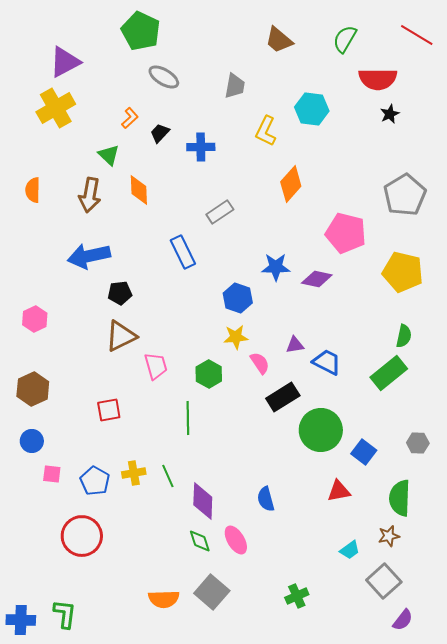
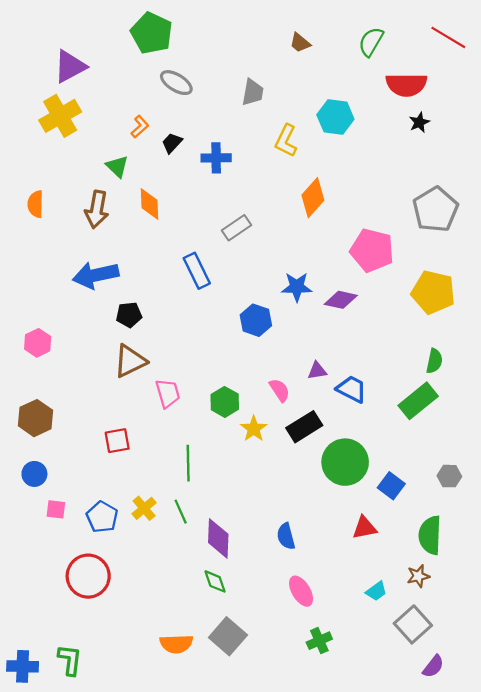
brown trapezoid: (279, 40) -> (300, 43), size x0.7
yellow star: (236, 337) -> (254, 429), moved, turned -30
green line: (188, 418) -> (188, 463), moved
yellow cross: (134, 473) -> (144, 508), turned -30
pink ellipse: (236, 540) -> (301, 591), moved

